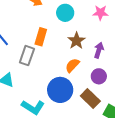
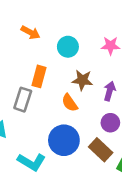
brown star: (77, 41) -> (82, 80), turned -30
orange semicircle: (72, 65) -> (70, 103), moved, turned -77

